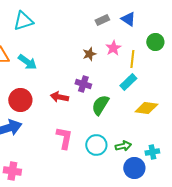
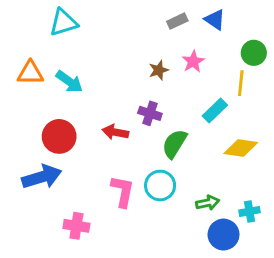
yellow line: (132, 59) -> (241, 83), moved
cyan circle: (96, 145) -> (160, 185), moved
pink cross: (12, 171) -> (76, 226), moved

